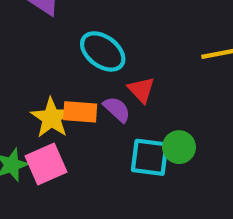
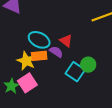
cyan ellipse: (103, 51) -> (39, 40), moved
cyan square: (150, 157) -> (75, 72), turned 36

